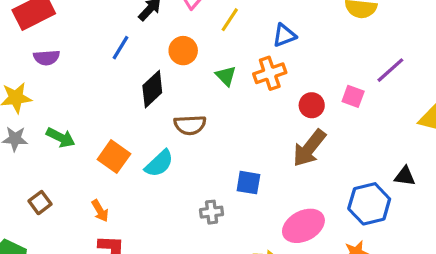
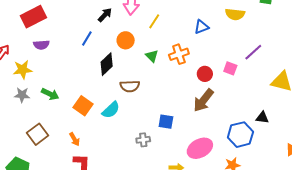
blue triangle: (284, 35) -> (201, 27), moved
brown square: (40, 203) -> (37, 134), size x1.5

